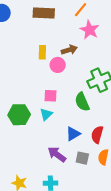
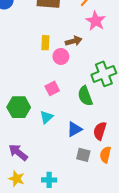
pink square: (50, 96) -> (52, 88), turned -32
cyan triangle: (46, 114) -> (47, 117), moved
purple arrow: (57, 154) -> (18, 152), moved

